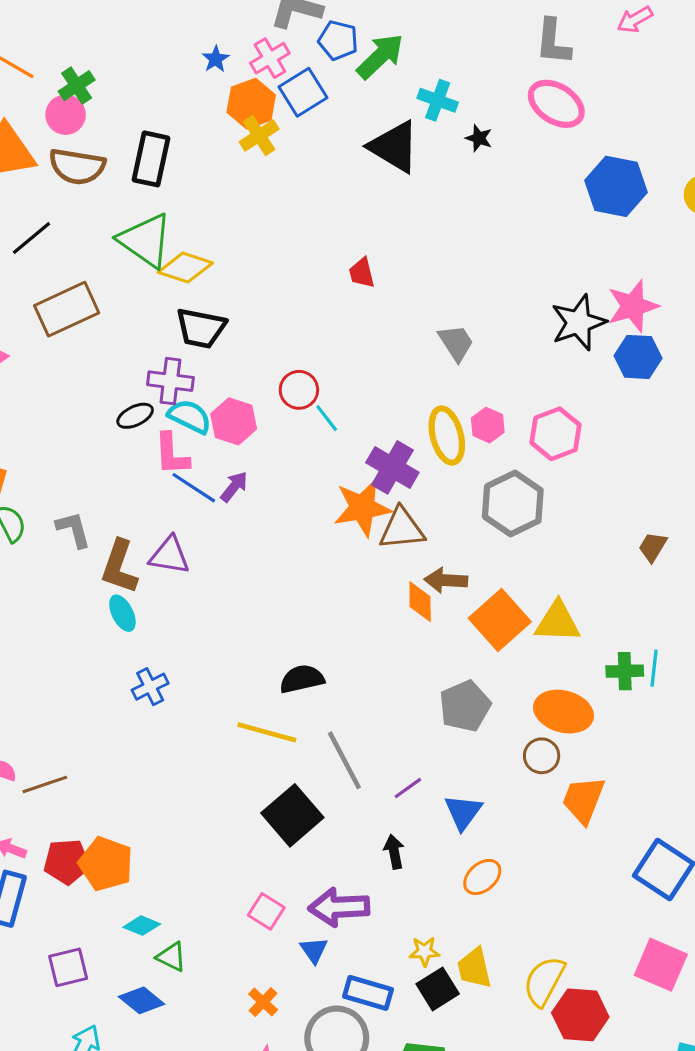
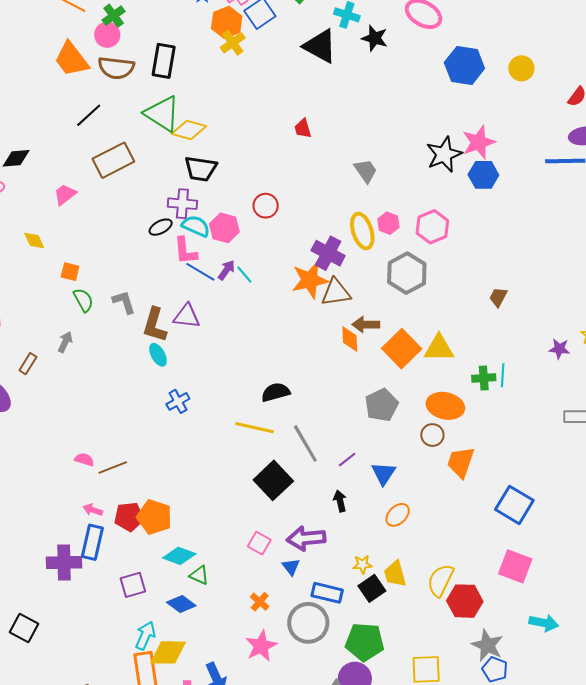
black star: (479, 138) -> (375, 38), size x1.5
cyan line: (327, 418) -> (244, 274), moved
cyan diamond: (142, 926) -> (179, 556), size x1.4

